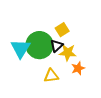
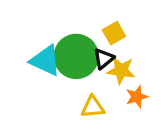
cyan triangle: (21, 49) -> (45, 61), turned -40

